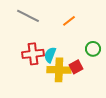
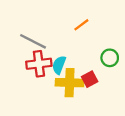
gray line: (28, 16) -> (33, 41), moved

